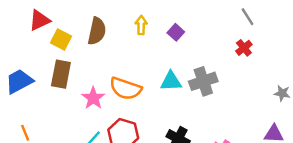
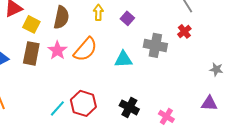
gray cross: (203, 81) -> (155, 45), moved, turned 30
orange semicircle: (126, 88) -> (85, 49), moved, turned -68
pink star: (93, 98) -> (57, 50), moved

